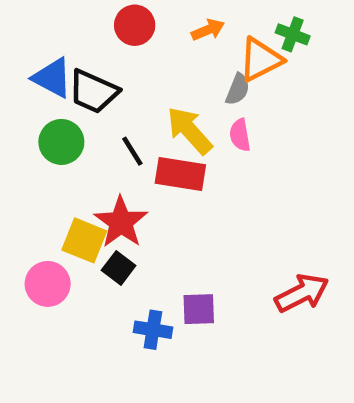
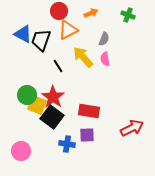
orange triangle: (261, 60) -> (68, 30), moved
black trapezoid: (93, 92) -> (41, 40), turned 85
green circle: (61, 142) -> (27, 95), moved
red rectangle: (180, 174) -> (89, 111), moved
black square: (119, 268) -> (52, 117), size x1.6
pink circle: (48, 284) -> (21, 151), moved

